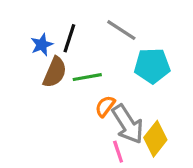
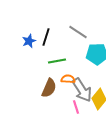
brown semicircle: (55, 72) -> (49, 88), moved
orange semicircle: (105, 106) -> (68, 79), turned 56

